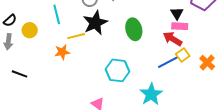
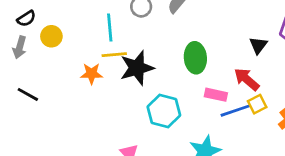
cyan line: (57, 14) -> (110, 28), moved
black star: (95, 23) -> (137, 68), moved
pink rectangle: (180, 26) -> (216, 95), moved

